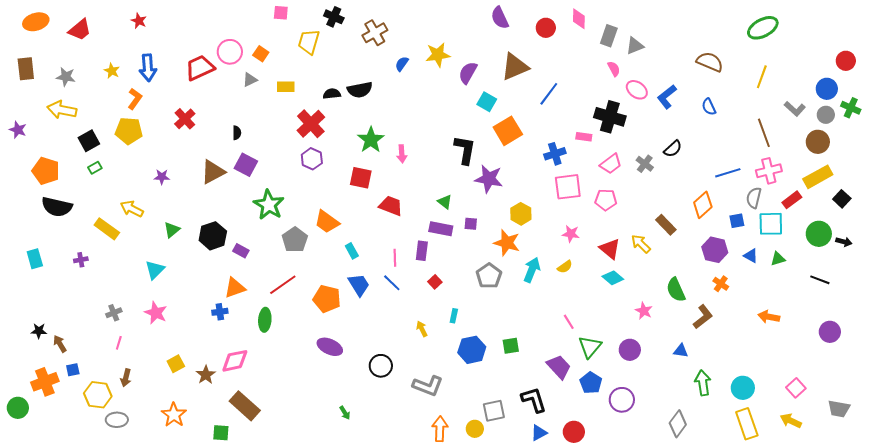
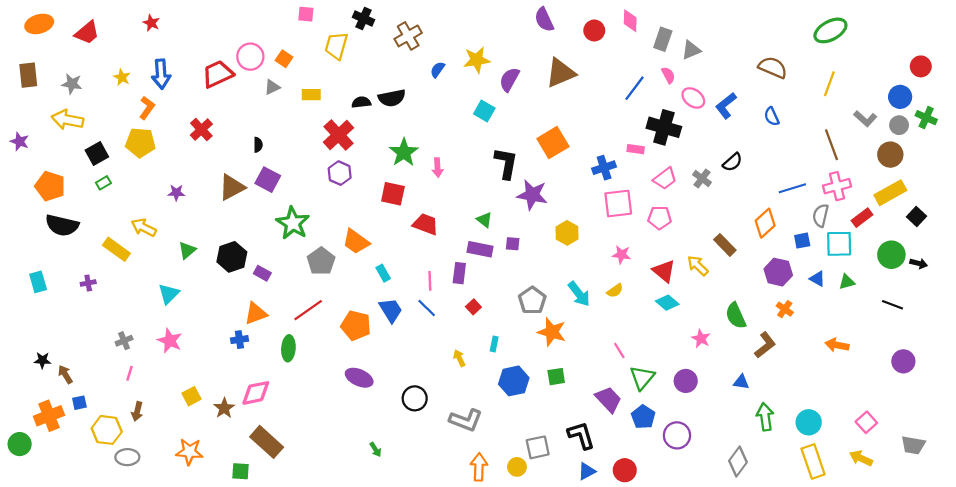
blue line: (549, 94) -> (635, 88), moved
cyan square: (487, 102) -> (484, 111), moved
orange star: (507, 243) -> (552, 332), moved
cyan arrow: (532, 270) -> (579, 294), turned 120
orange star: (174, 415) -> (189, 452), turned -30

